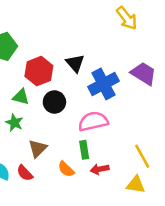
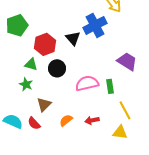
purple trapezoid: (144, 74) -> (127, 61), moved
blue cross: (103, 84) -> (95, 25), moved
green rectangle: (84, 150) -> (110, 86), moved
orange semicircle: (66, 169) -> (66, 120), turned 96

